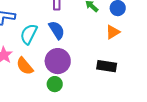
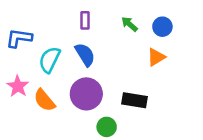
black rectangle: (107, 66) -> (135, 100), moved
green circle: (55, 84) -> (107, 127), moved

